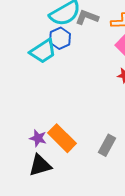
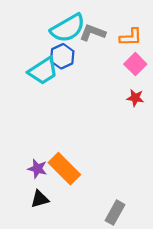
gray rectangle: (107, 145) -> (115, 213), moved
black triangle: (40, 165) -> (40, 199), size x0.7

